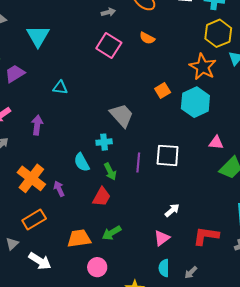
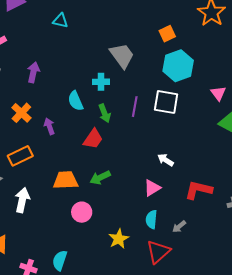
cyan hexagon: (195, 102) -> (178, 66), moved
purple arrow: (37, 125) -> (33, 72), moved
pink triangle: (216, 143) -> (218, 93), turned 42
orange cross: (31, 178) -> (21, 113), size x0.7
white arrow: (172, 210) -> (166, 160), turned -112
white arrow: (40, 261) -> (22, 200), turned -115

